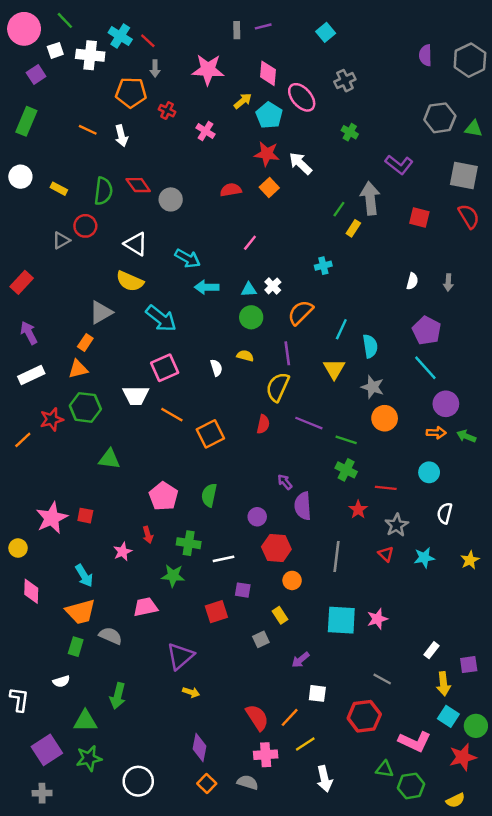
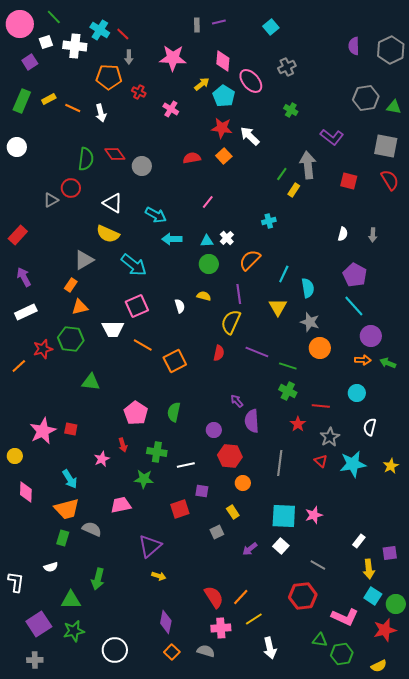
yellow rectangle: (59, 189) -> (49, 99), moved, turned -56
orange triangle: (78, 369) -> (80, 307), moved
cyan star: (424, 558) -> (353, 464), size x1.5
white square: (317, 693) -> (281, 546), moved, turned 35

